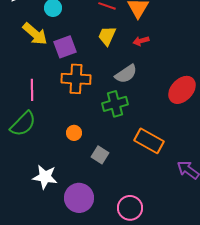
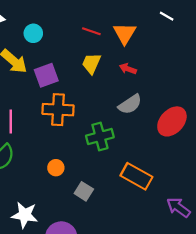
red arrow: (141, 41) -> (128, 69), turned 35
gray semicircle: (126, 74) -> (130, 104), moved

